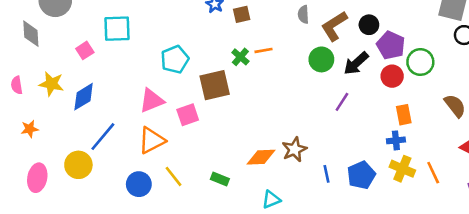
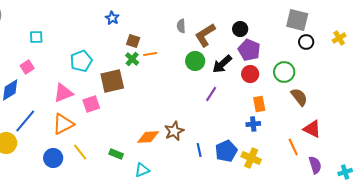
brown square: (242, 14) -> (133, 41), moved, turned 32
black circle: (369, 25) -> (240, 29), moved
cyan square: (117, 29) -> (36, 37), size x0.6
pink square: (85, 50) -> (27, 67), moved
green circle: (420, 62) -> (284, 72), moved
yellow cross: (402, 169) -> (251, 158), moved
orange line: (433, 173) -> (293, 147), moved
cyan triangle: (271, 200) -> (142, 170), moved

